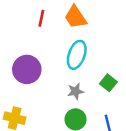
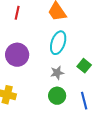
red line: (41, 18) -> (17, 13), moved

